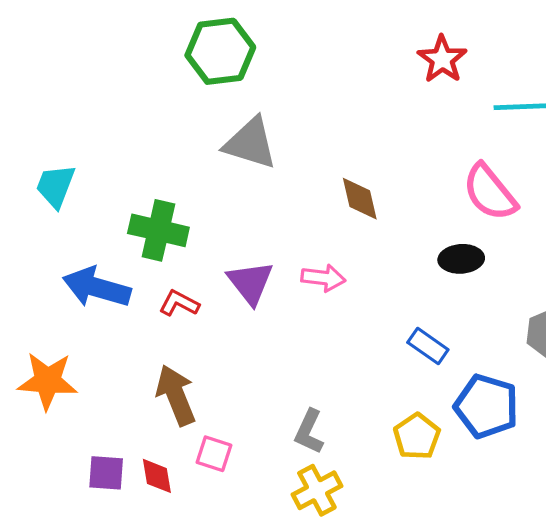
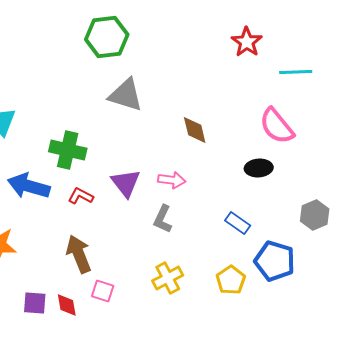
gray L-shape: (309, 432) -> (163, 219), moved
yellow cross: (317, 490) -> (168, 278), moved

